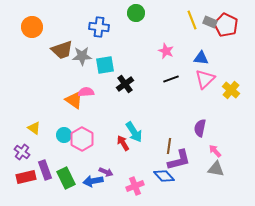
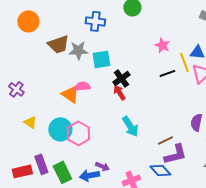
yellow line: (192, 20) -> (184, 62), moved
cyan circle: (64, 135) -> (60, 129), size x1.5
red arrow: (123, 143) -> (119, 92), moved
brown line: (169, 146) -> (165, 140), turned 56
purple cross: (22, 152) -> (16, 89), moved

